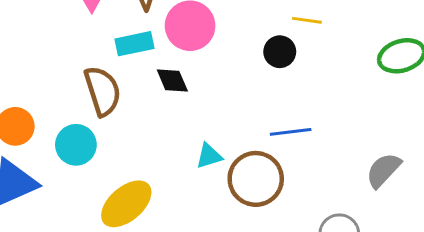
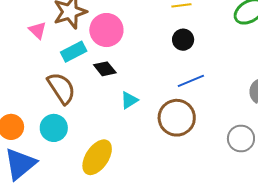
black circle: (280, 52) -> (183, 40), moved
cyan triangle: (209, 156) -> (129, 100), moved

